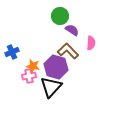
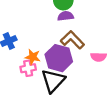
purple semicircle: (72, 30) -> (66, 16), moved, turned -40
pink semicircle: (91, 43) -> (98, 57), moved, turned 88

